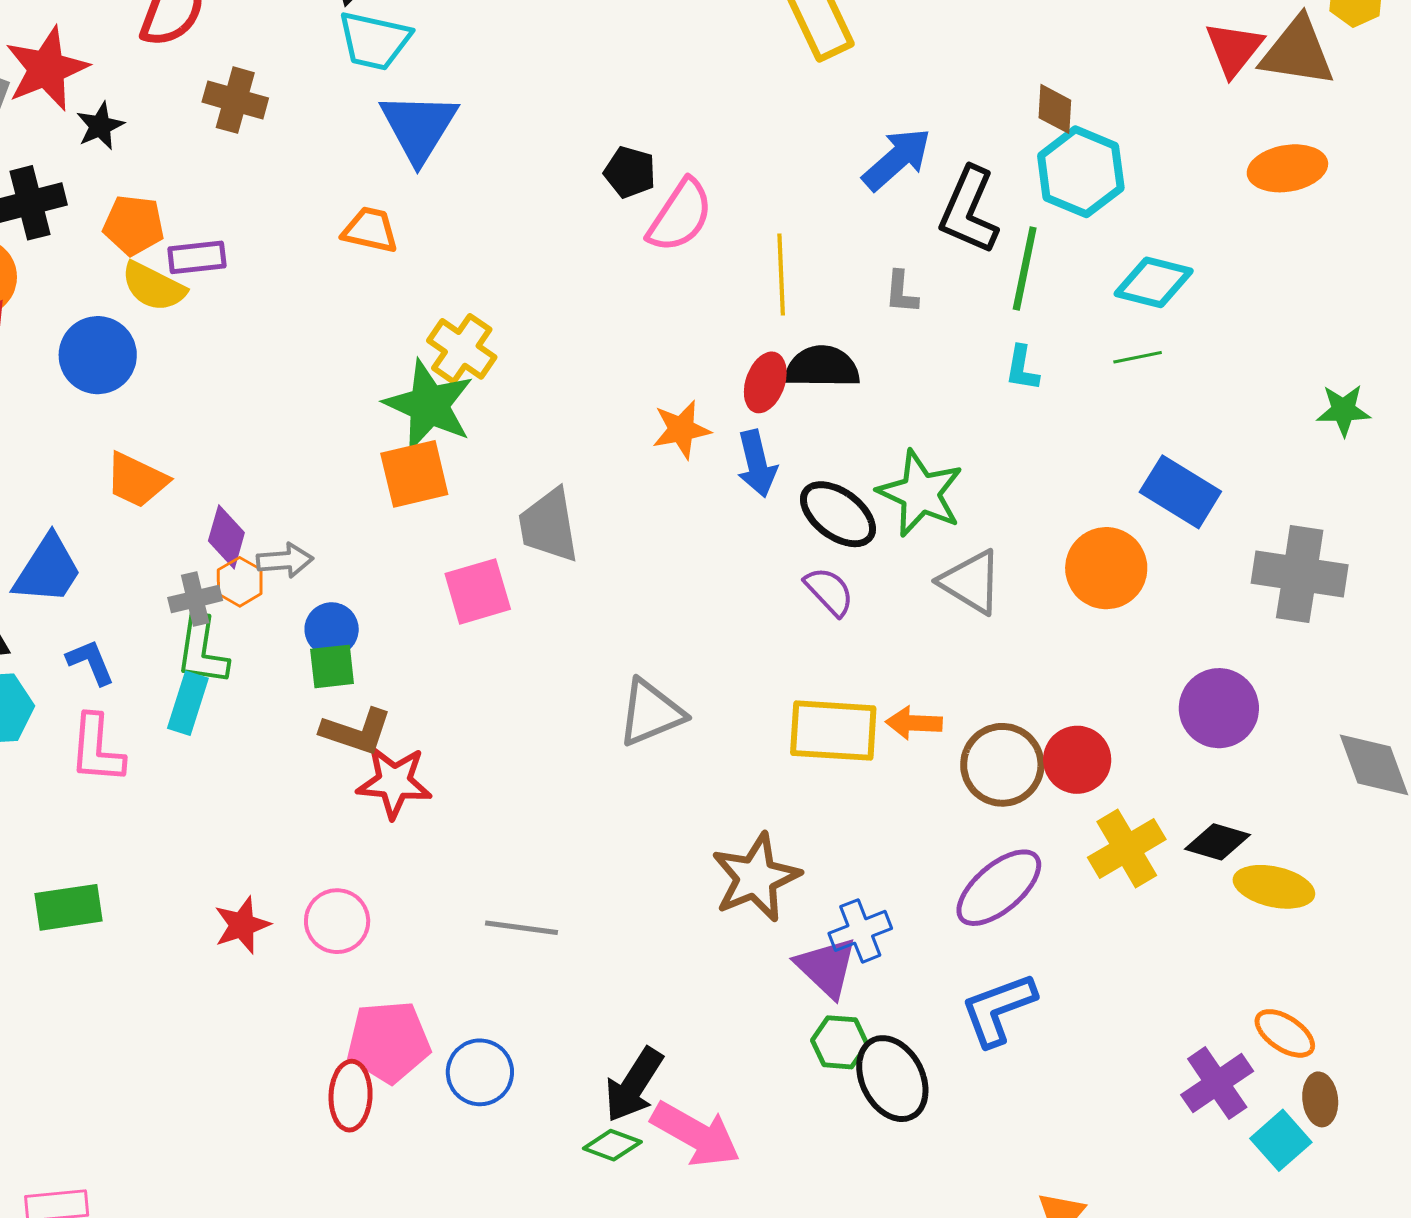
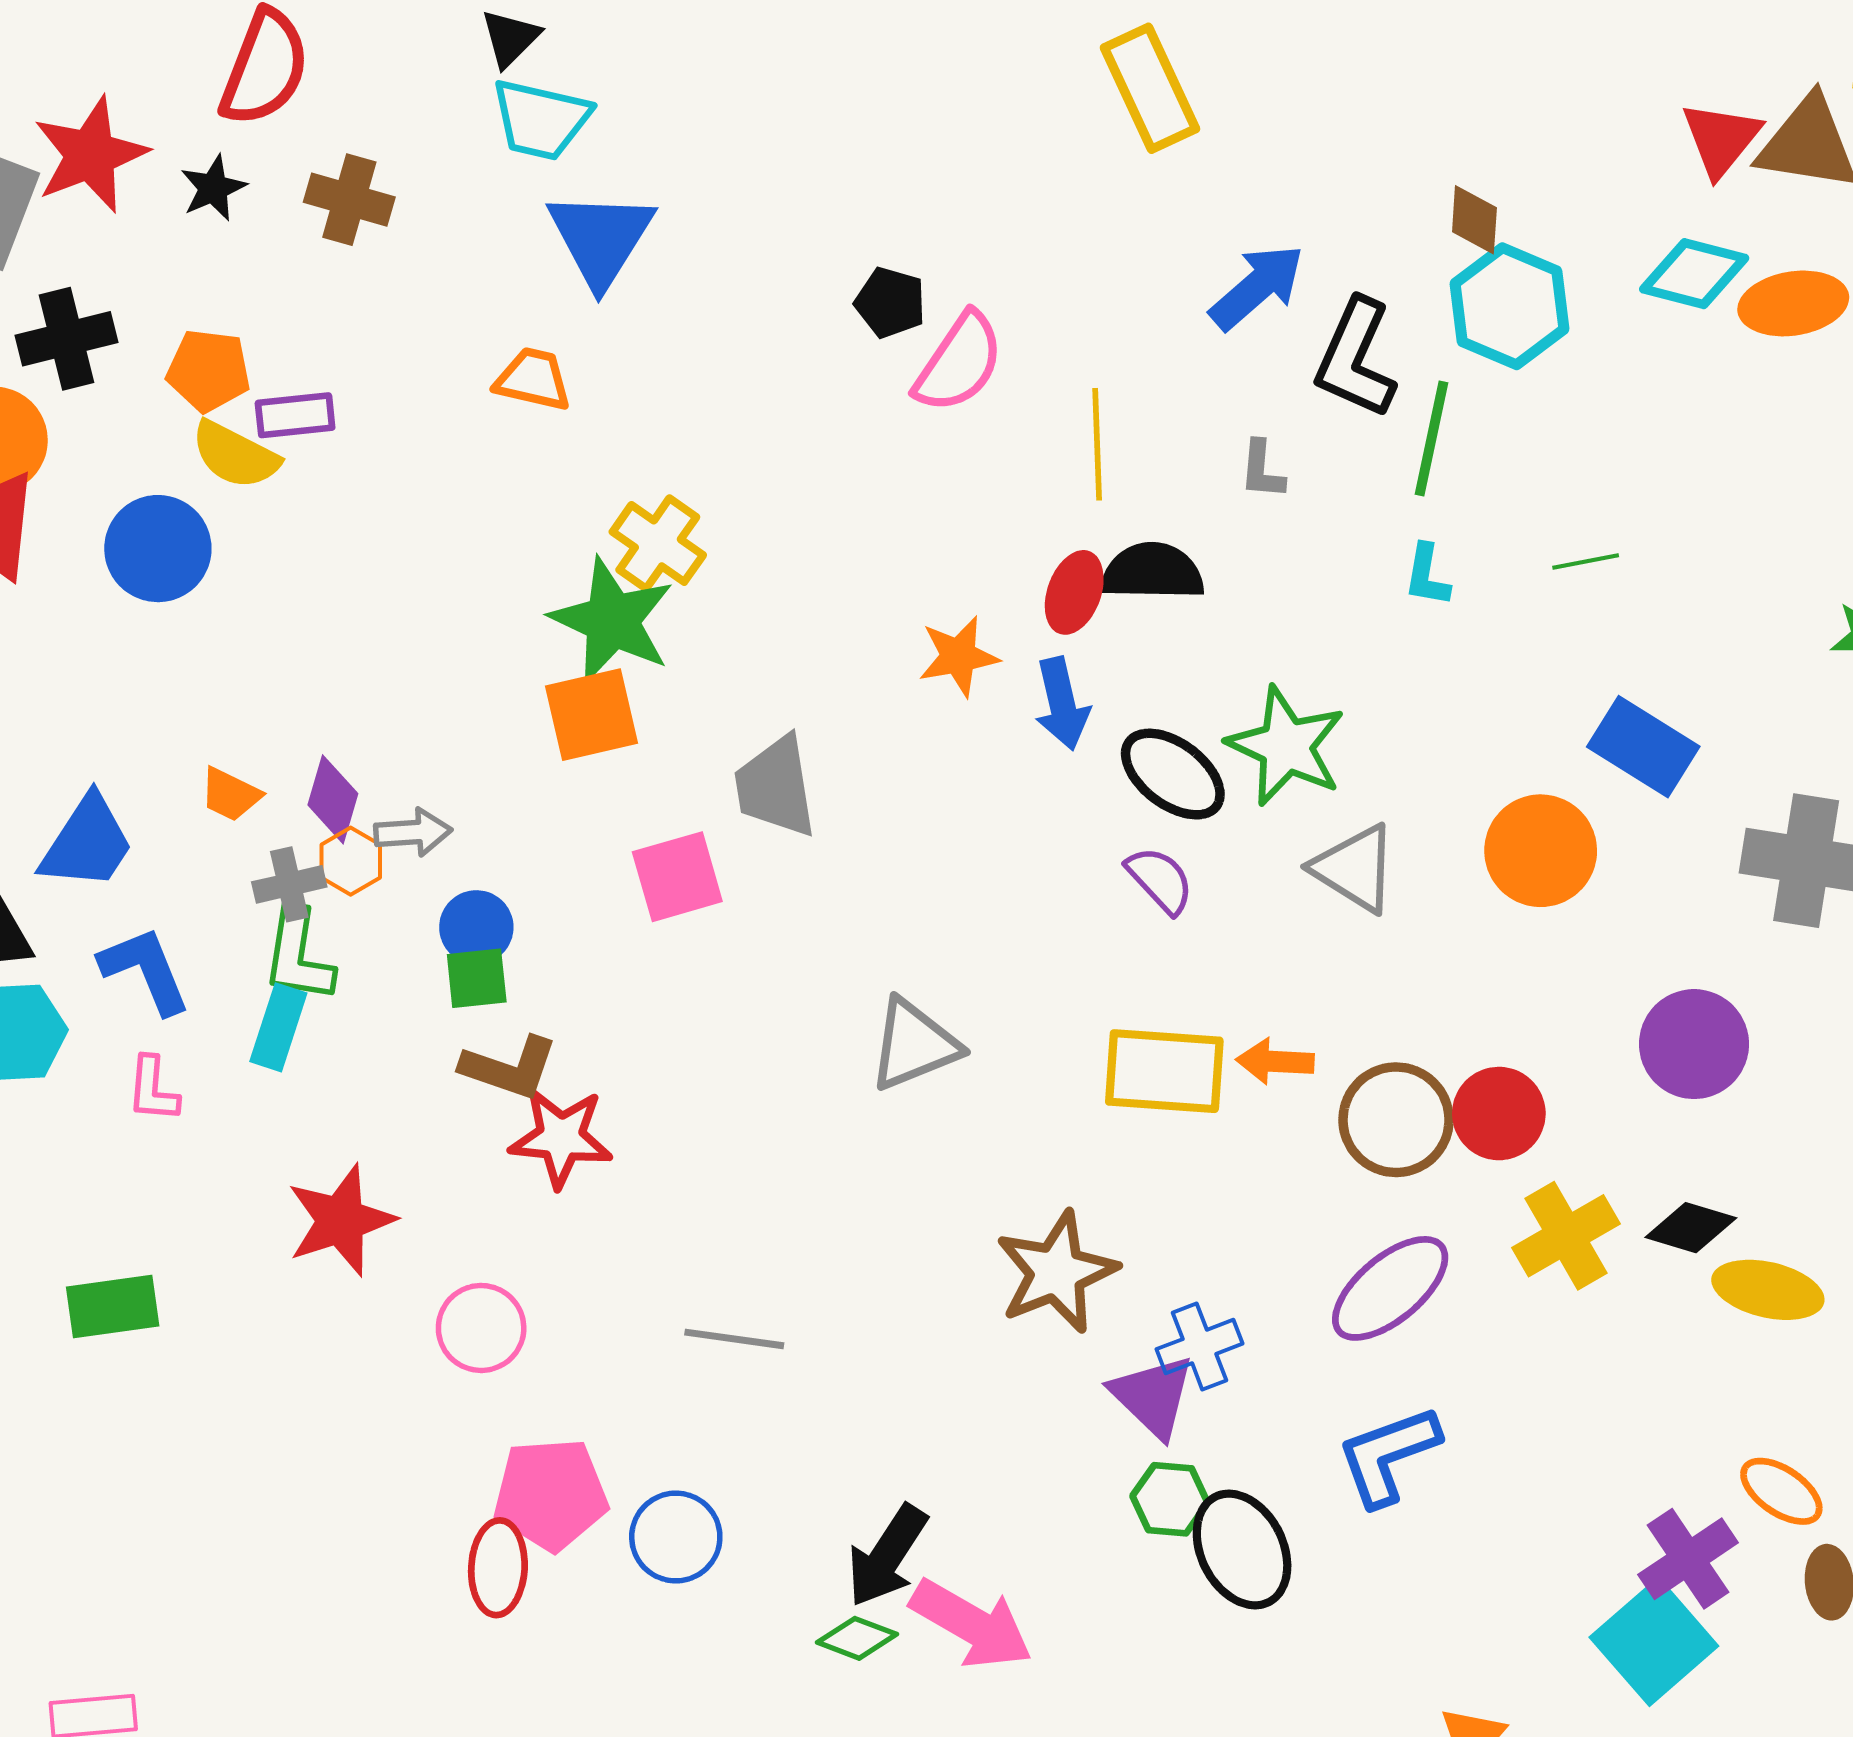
black star: (100, 126) -> (213, 188), moved
cyan diamond: (1154, 282) -> (1694, 274), moved
orange trapezoid: (137, 480) -> (230, 794), moved, size x0.7
blue L-shape: (91, 662) -> (145, 970), size x1.4
pink L-shape: (97, 749) -> (153, 1089), size x0.7
red star: (242, 925) -> (341, 1220), moved, size x1.4
cyan square: (1281, 1140) -> (1654, 1642), moved, size x1.5

